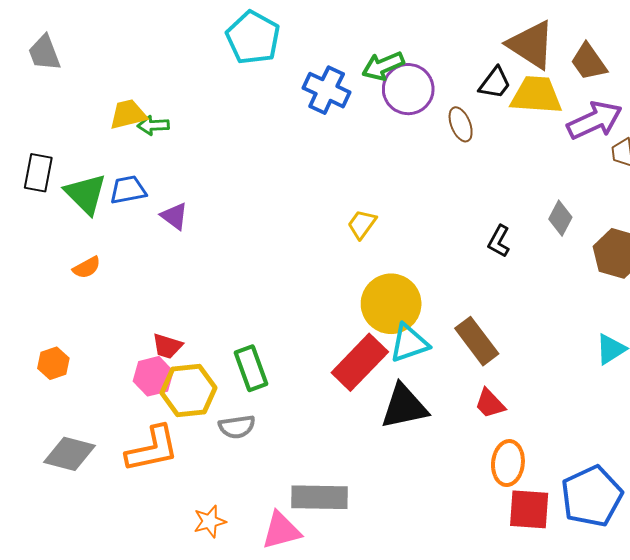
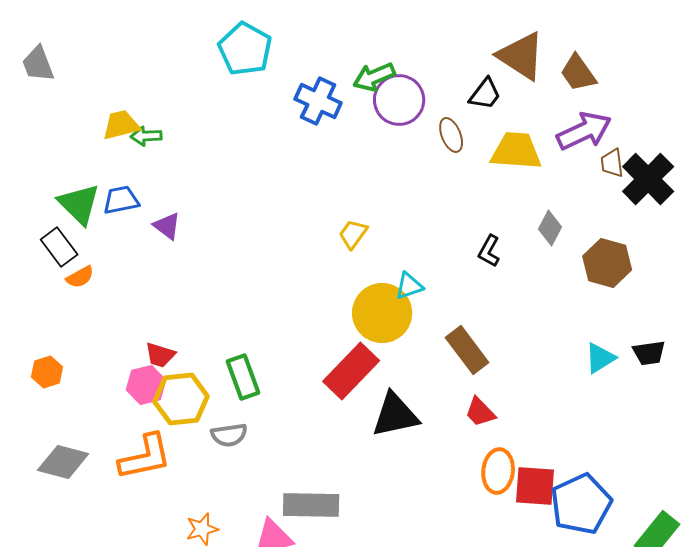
yellow trapezoid: (536, 95) -> (516, 151), moved
black rectangle: (38, 173) -> (59, 247), moved, turned -48
cyan triangle: (409, 343) -> (409, 286), moved, size x0.7
red square: (529, 509) -> (535, 486), moved

